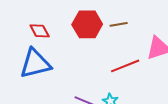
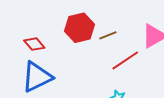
brown line: (119, 24) -> (108, 35), moved

